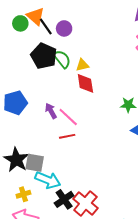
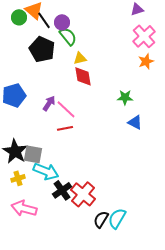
green semicircle: (62, 59) -> (68, 36), moved
purple arrow: (51, 111) -> (49, 103), turned 63
yellow cross: (23, 194) -> (18, 178), moved

